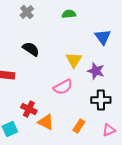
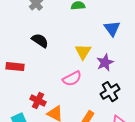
purple star: (96, 71) -> (105, 63), turned 30
black cross: (101, 100) -> (110, 92), turned -30

